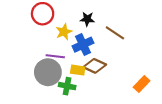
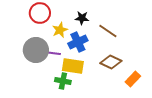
brown diamond: (95, 66) -> (111, 62), moved
yellow rectangle: (78, 70) -> (73, 66), size x1.5
gray circle: (48, 72) -> (36, 50), moved

